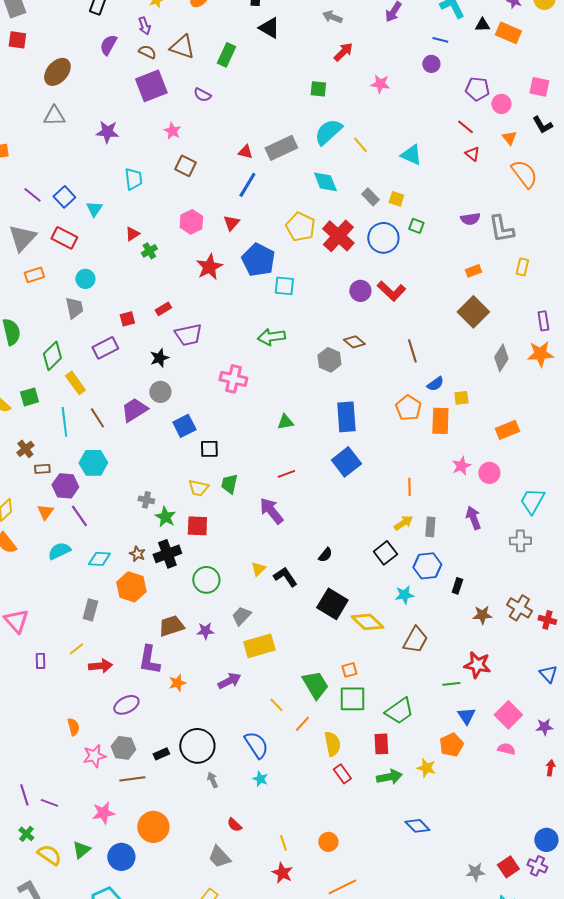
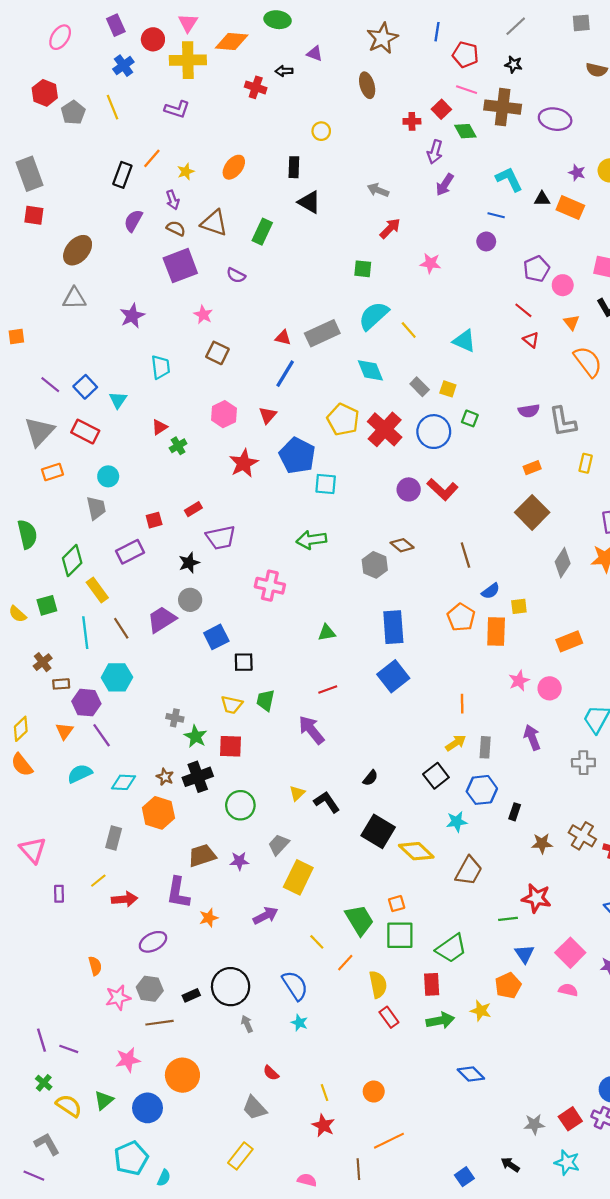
purple pentagon: (477, 89) -> (536, 269), turned -30
purple star: (107, 132) -> (132, 316), turned -30
yellow rectangle: (259, 646) -> (298, 877), turned -48

